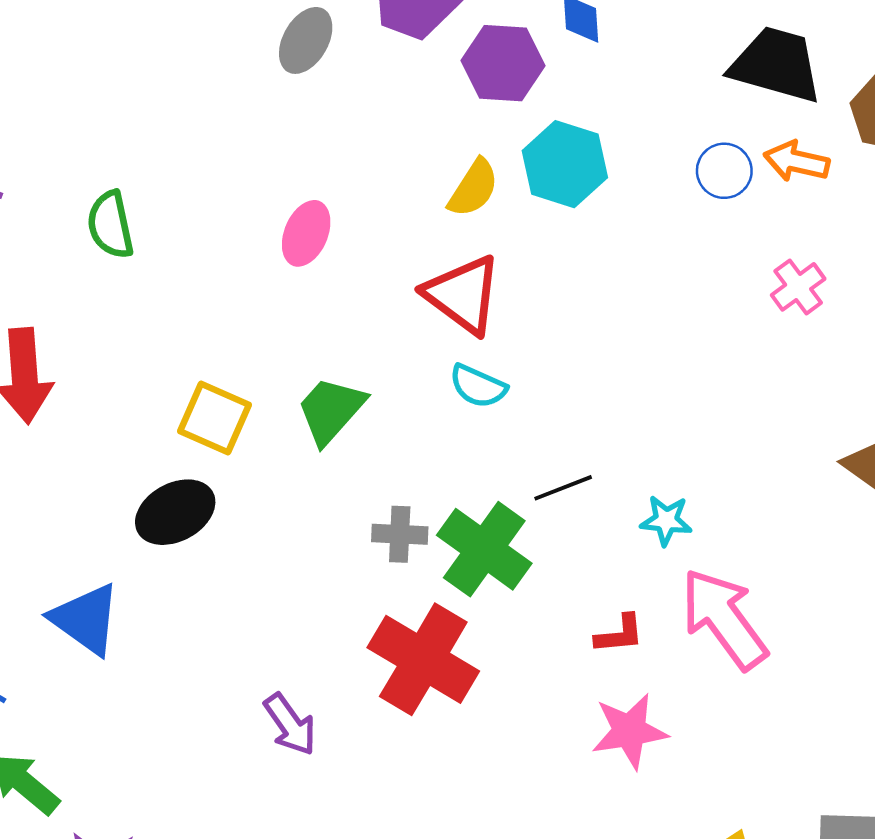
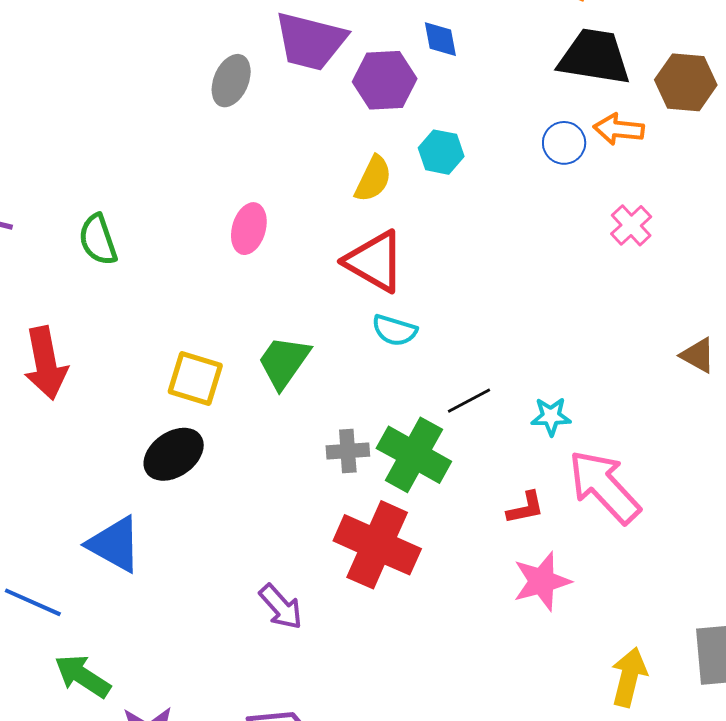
cyan hexagon: (565, 164) -> (441, 152), size x0.7

